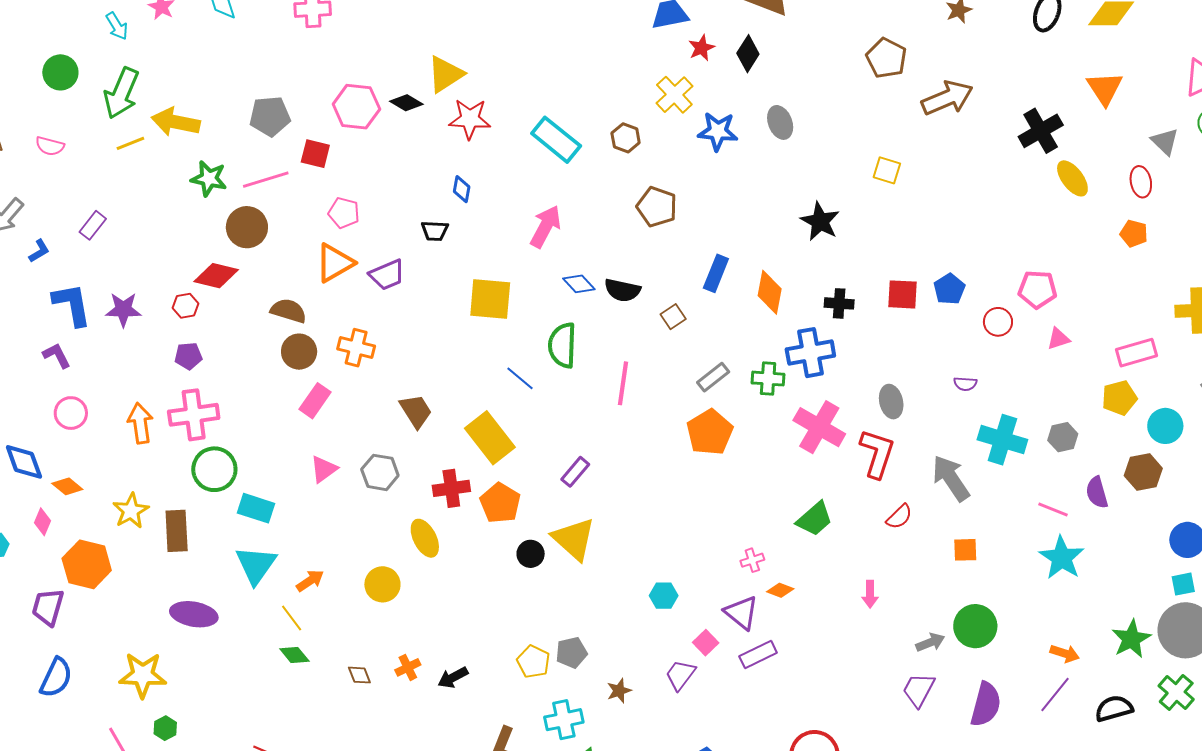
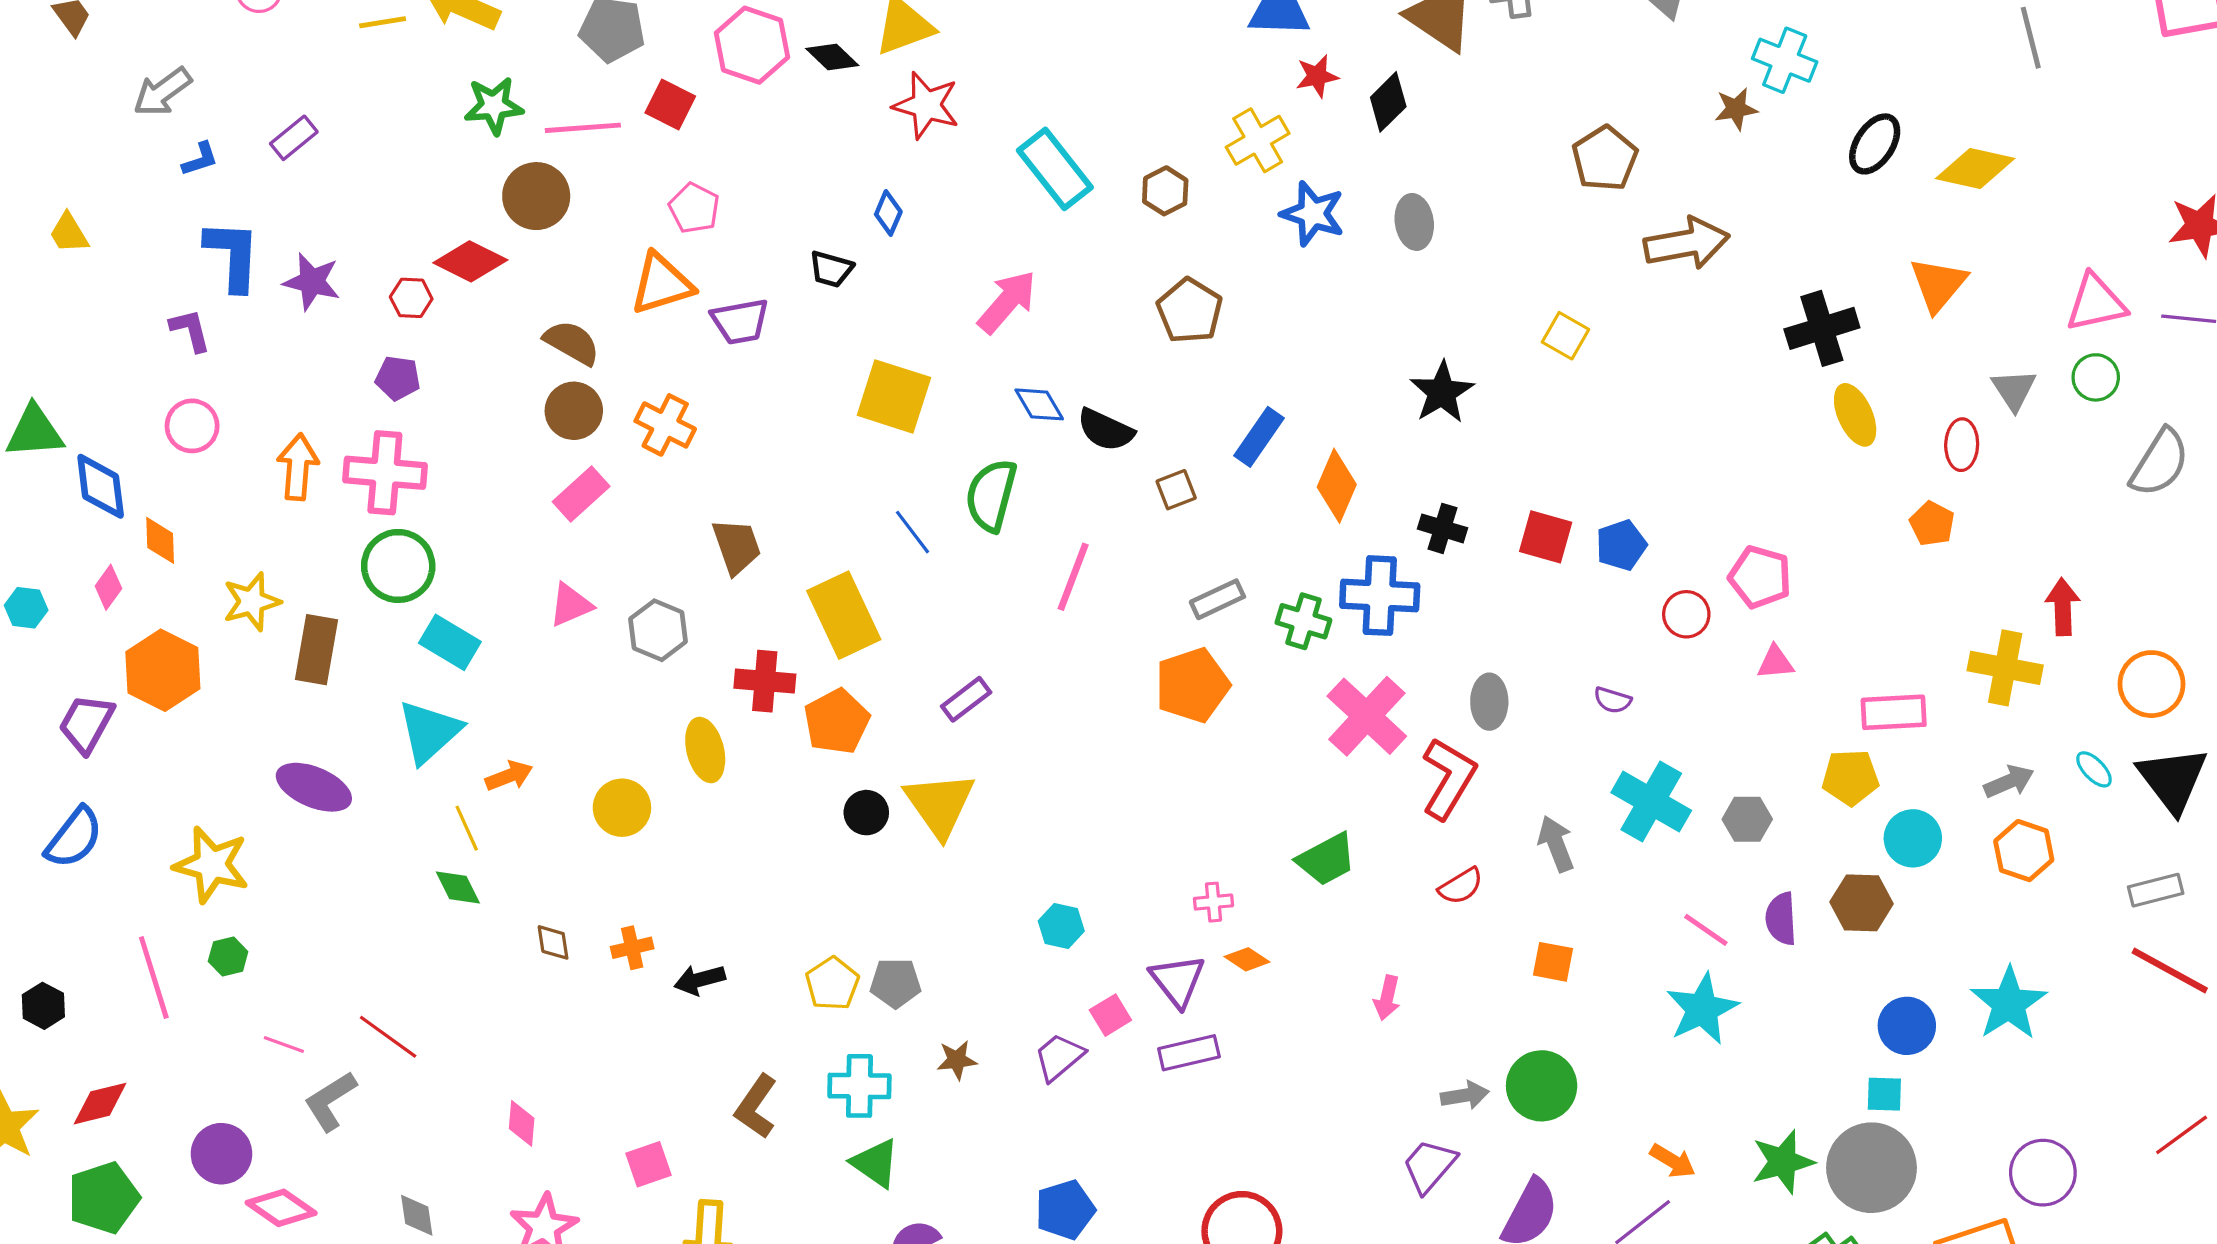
green star: (209, 179) -> (494, 106), turned -30
gray arrow: (951, 478) -> (1556, 844), size x0.7
orange diamond: (67, 486) -> (160, 540), turned 36

